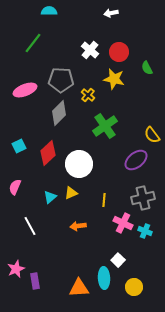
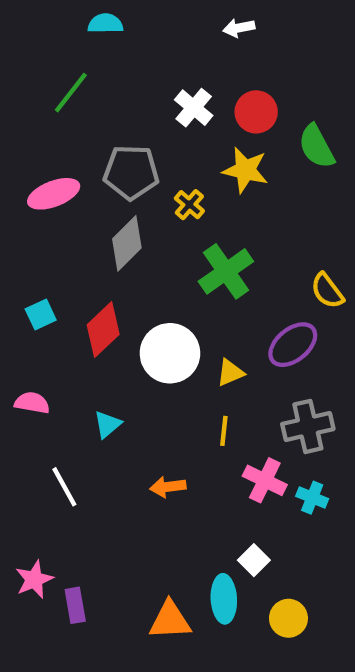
green semicircle: (147, 68) -> (316, 146), size x1.5
pink semicircle: (15, 187) -> (32, 403), turned 77
yellow triangle: (71, 193) -> (230, 373), moved

